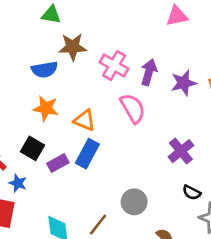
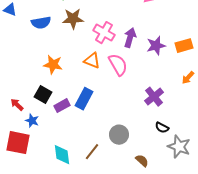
blue semicircle: (45, 70) -> (41, 23), moved
orange triangle: (85, 120) -> (92, 61), moved

